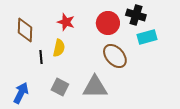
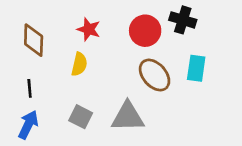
cyan rectangle: (147, 37) -> (196, 68), moved, turned -66
black line: (41, 57) -> (30, 88), moved

